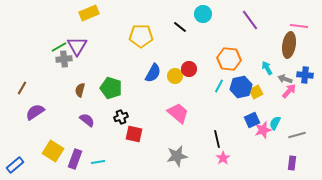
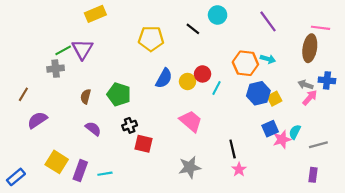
gray cross: (64, 59) -> (56, 69), moved
cyan arrow: (267, 68) -> (268, 59), moved, turned 136
cyan line: (219, 86) -> (216, 88), moved

